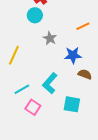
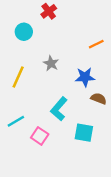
cyan circle: (35, 15) -> (24, 32), moved
gray star: (50, 38) -> (51, 63), moved
cyan line: (22, 89) -> (16, 121), moved

